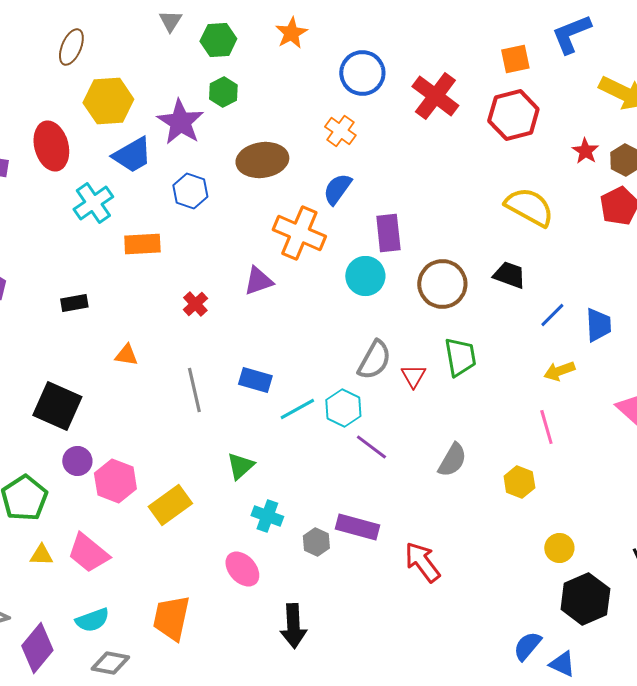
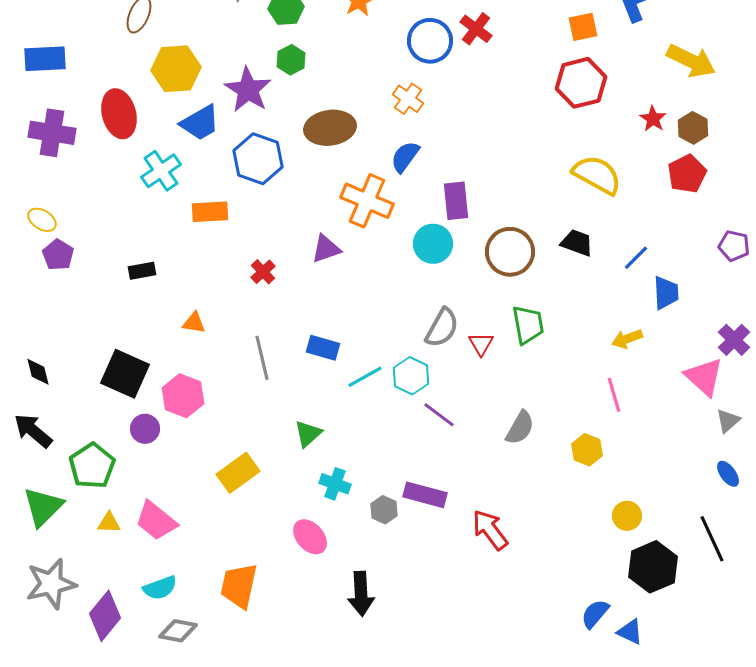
red cross: (435, 96) -> (476, 29), moved, size x0.7
blue hexagon: (190, 191) -> (258, 159), size x1.4
blue line: (552, 315) -> (636, 258), moved
pink hexagon: (115, 481) -> (183, 396), moved

